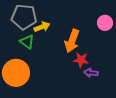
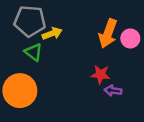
pink circle: (105, 23) -> (130, 38), moved
orange arrow: (72, 41) -> (108, 34), moved

